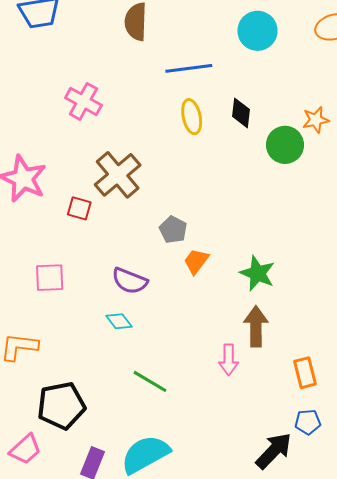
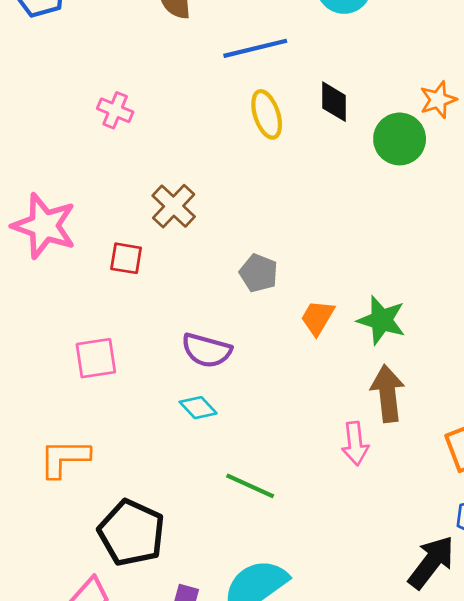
pink cross: (83, 101) -> (115, 110), size x0.7
brown cross: (118, 175) -> (174, 206), size x0.7
orange trapezoid: (196, 261) -> (317, 318), moved
black pentagon: (61, 406) -> (132, 533), turned -30

